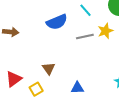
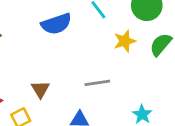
gray line: (85, 37) -> (97, 83), moved

